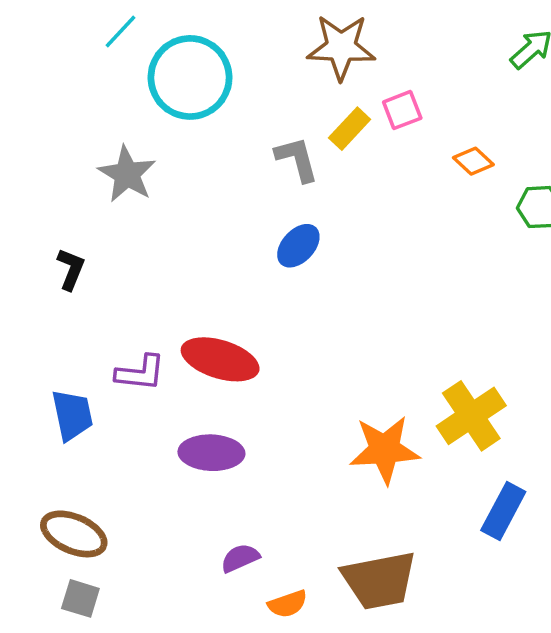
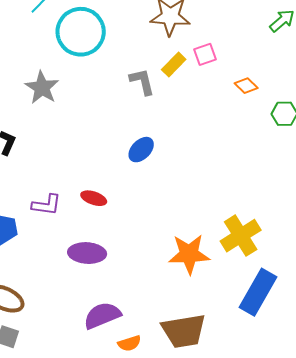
blue ellipse: (298, 246) -> (141, 150), moved
red ellipse: (220, 359) -> (94, 198), size x0.6
blue rectangle: (503, 511) -> (258, 292), size x1.4
purple semicircle: (240, 558) -> (102, 315), size x1.6

